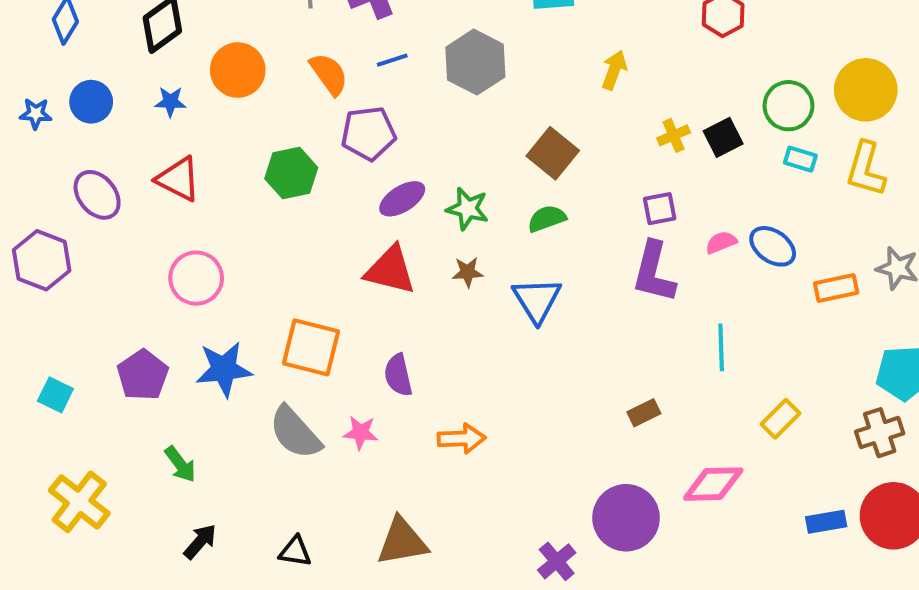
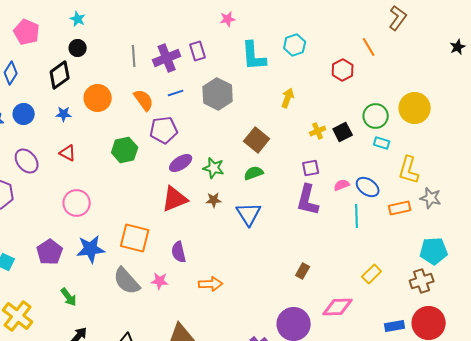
yellow L-shape: (866, 169) -> (409, 170), moved
red triangle: (178, 179) -> (68, 153), size x0.7
red triangle: (390, 270) -> (175, 199), turned -36
cyan line: (721, 347) -> (357, 216), moved
brown rectangle: (644, 413) -> (303, 271), turned -35

